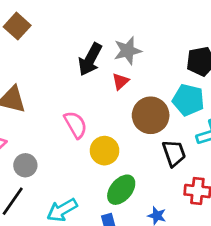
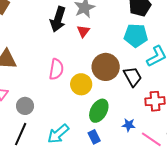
brown circle: (151, 115) -> (106, 67), moved
pink semicircle: (76, 125) -> (56, 69), turned 50

